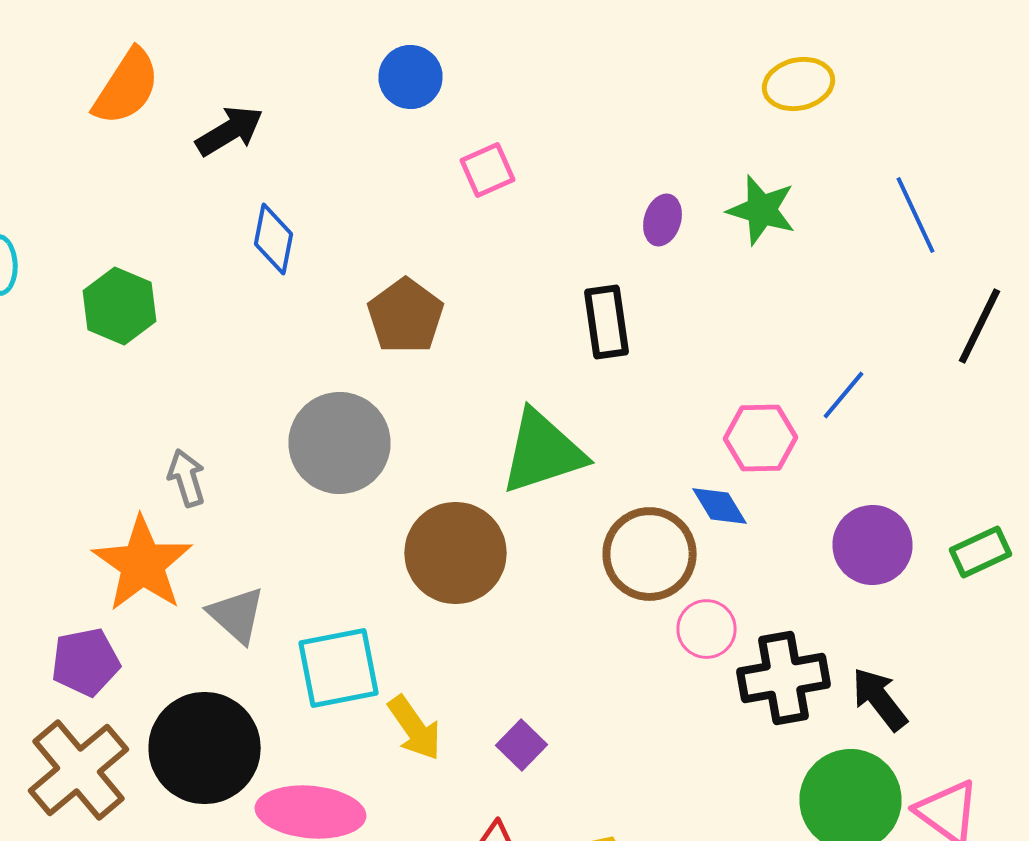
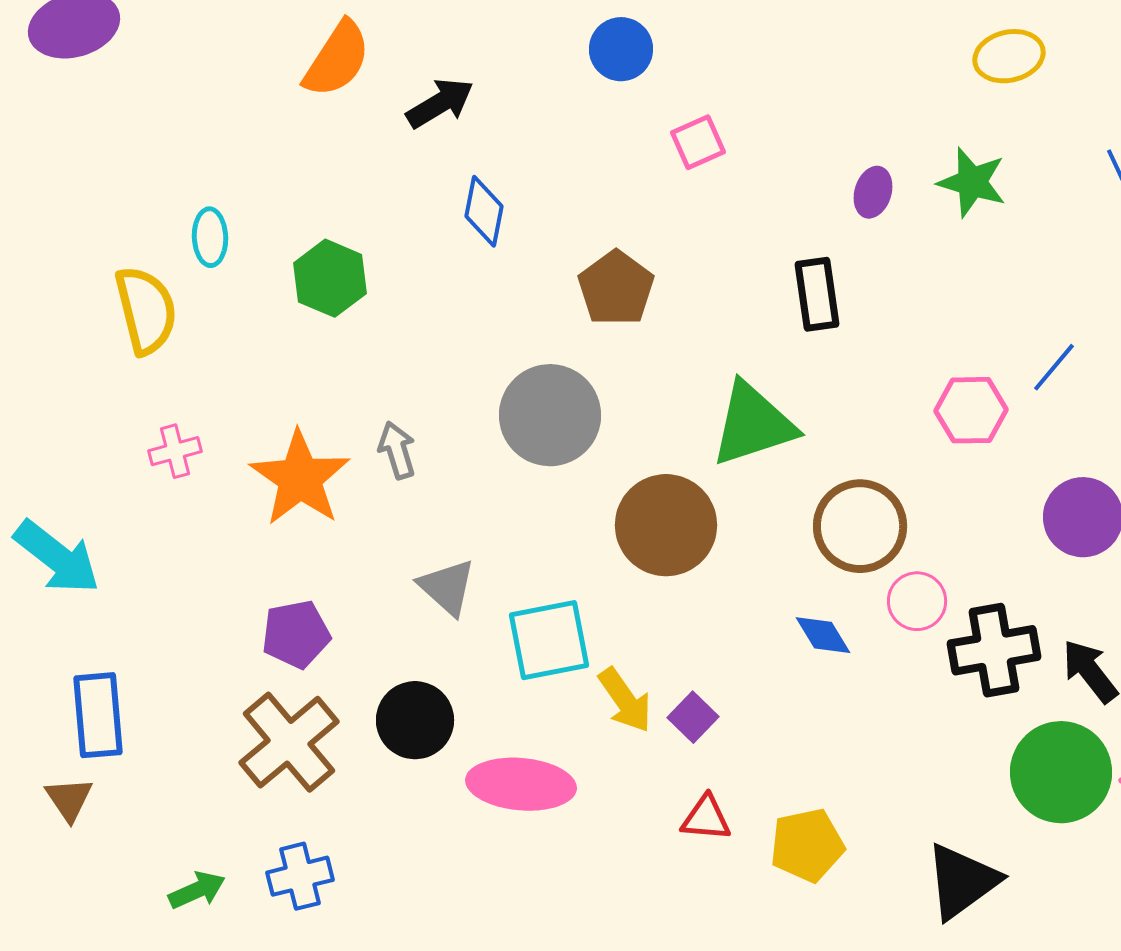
blue diamond: (720, 506) -> (823, 635), moved
orange star: (142, 564) -> (300, 478), moved
purple square: (522, 745) -> (693, 717), moved
black circle: (204, 748) -> (415, 720), size x0.7

